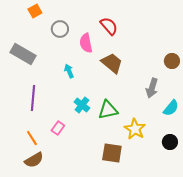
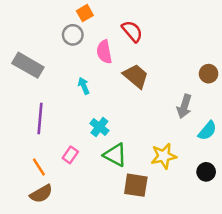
orange square: (35, 11) -> (85, 13), moved
green triangle: (108, 110) -> (115, 155), moved, turned 40
yellow star: (135, 129) -> (164, 156), turned 30

